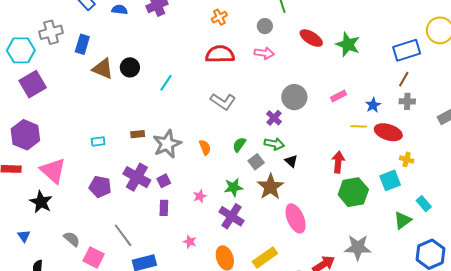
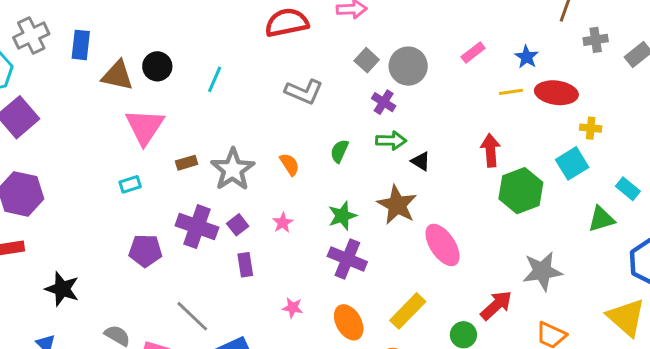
gray cross: (407, 101) -> (596, 40), moved
gray square: (256, 162) -> (367, 60), moved
pink triangle: (53, 171) -> (145, 127), moved, turned 32
pink star: (200, 196) -> (283, 223), moved
green triangle: (403, 220) -> (601, 219), turned 30

